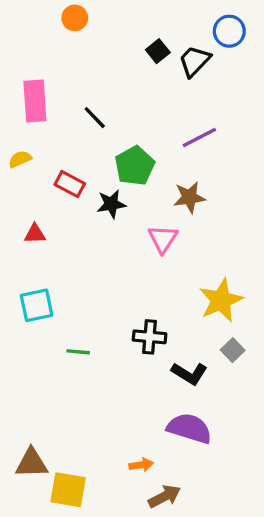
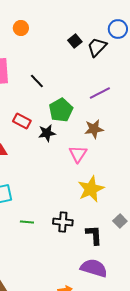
orange circle: (75, 18) -> (21, 28), moved
yellow star: (221, 300) -> (91, 189), moved
black cross: (150, 337) -> (63, 222), moved
black L-shape: (189, 373) -> (94, 235), turned -125

